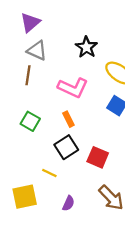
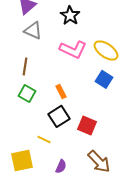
black star: (86, 47) -> (70, 15), moved
brown line: (28, 75) -> (25, 66), moved
pink L-shape: (73, 88) -> (73, 49), moved

